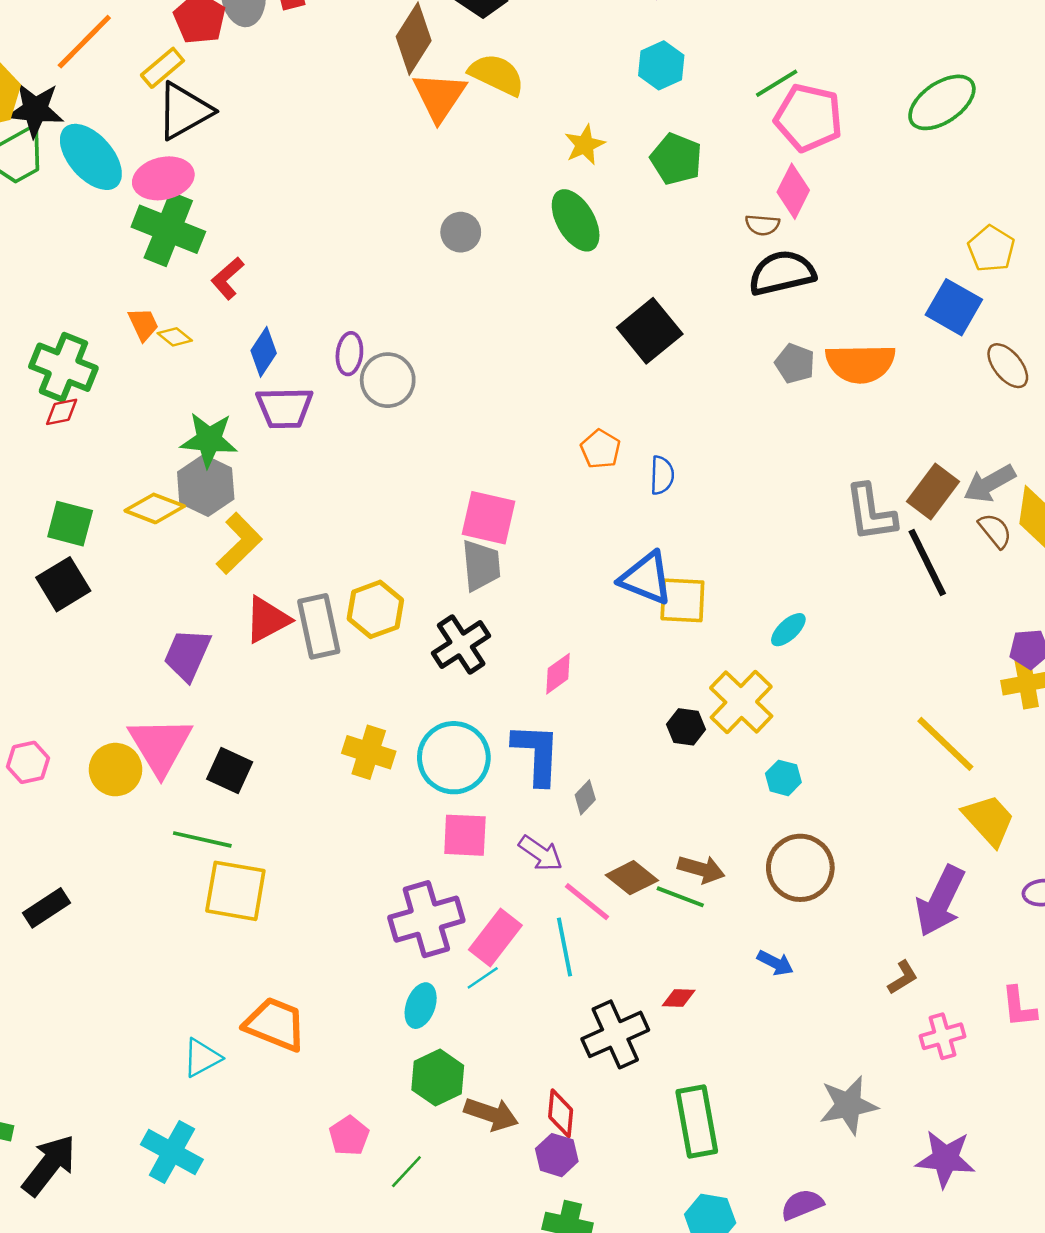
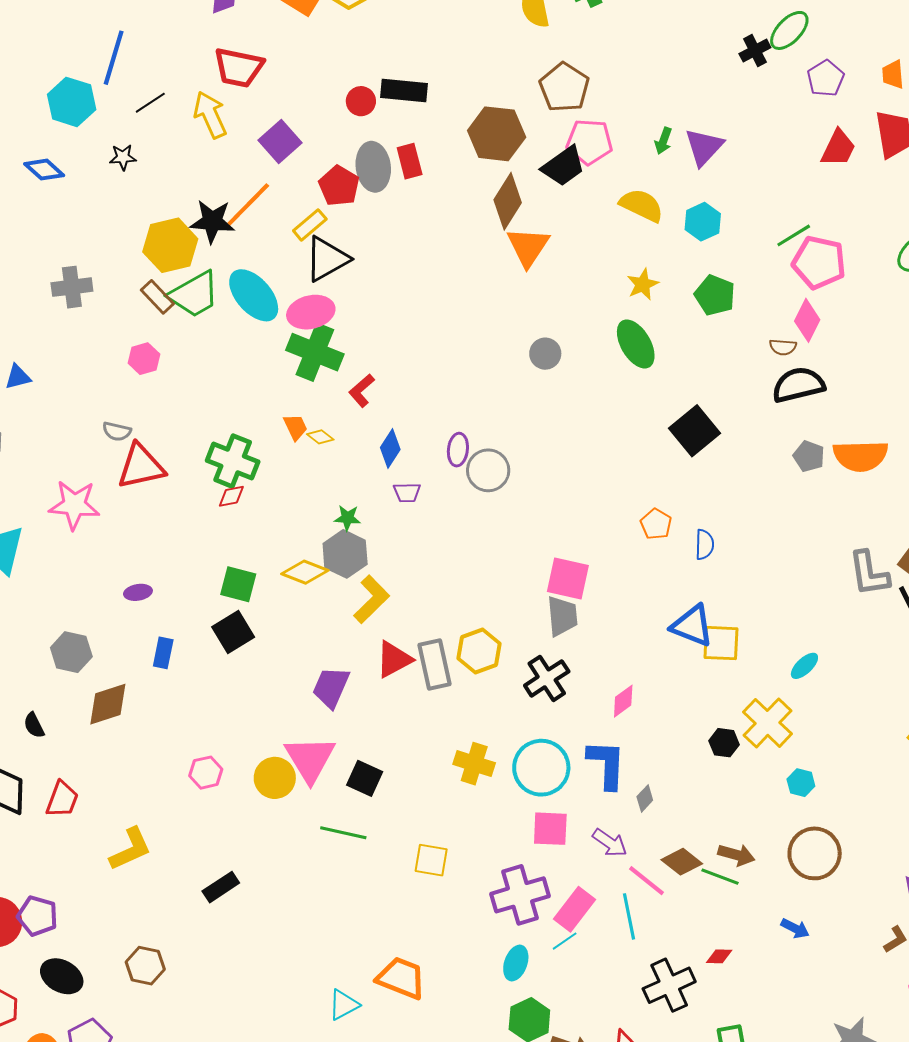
yellow semicircle: (497, 75) -> (642, 205), moved
black star: (35, 110) -> (212, 221), moved
purple trapezoid: (285, 408) -> (407, 492), size x0.6
green star: (209, 440) -> (347, 518), size x0.6
yellow square: (235, 891) -> (431, 860), moved, size x0.7

